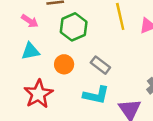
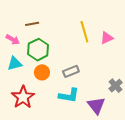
green hexagon: (74, 27) -> (38, 50), moved
gray rectangle: (100, 65) -> (71, 71), turned -56

